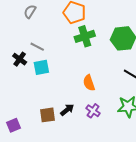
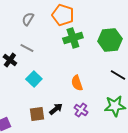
gray semicircle: (30, 12) -> (28, 19), moved
cyan square: (41, 67) -> (34, 79), moved, turned -35

